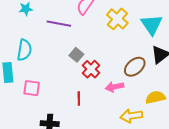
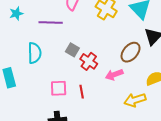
cyan semicircle: (24, 50) -> (34, 53), moved
pink square: (32, 88) -> (59, 88), moved

